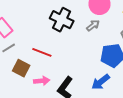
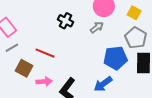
black cross: (62, 20) -> (66, 21), size x0.7

